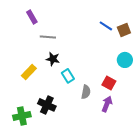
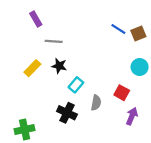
yellow rectangle: (29, 72) -> (32, 68), moved
cyan rectangle: (68, 76) -> (76, 85), turned 72
purple arrow: (107, 104) -> (132, 116), moved
black cross: (47, 105) -> (67, 113), moved

